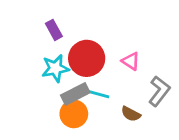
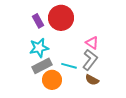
red circle: (87, 58) -> (61, 18), moved
gray L-shape: (159, 91) -> (90, 60), moved
gray rectangle: (75, 94) -> (42, 66), moved

